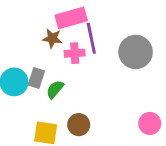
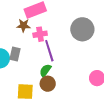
purple line: (91, 38) -> (49, 51), moved
green semicircle: (55, 89) -> (45, 71), moved

